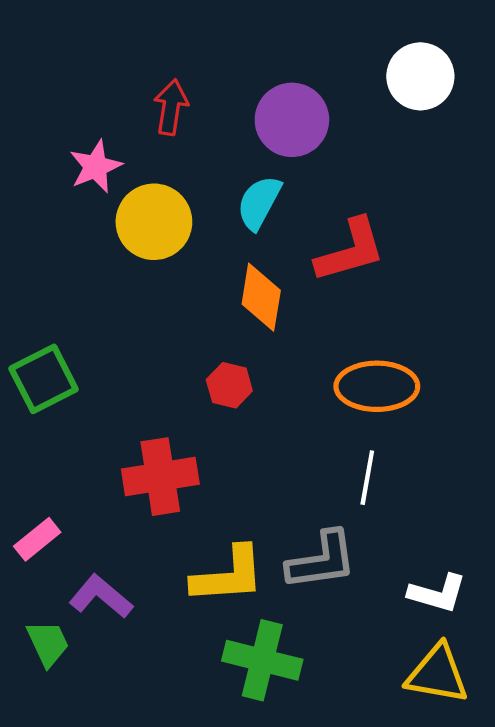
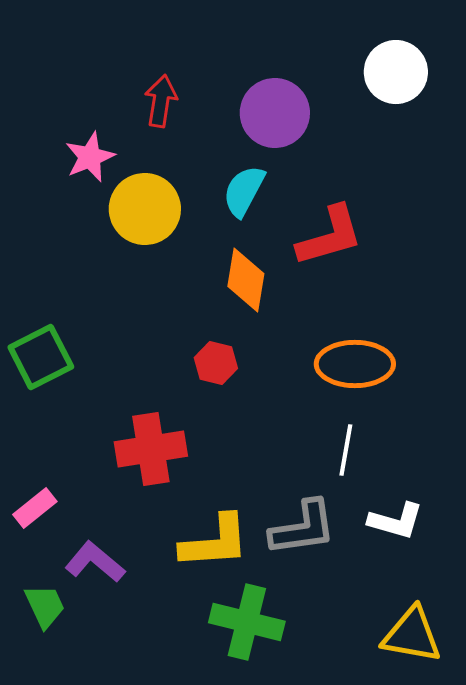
white L-shape: (437, 593) -> (396, 521), moved

